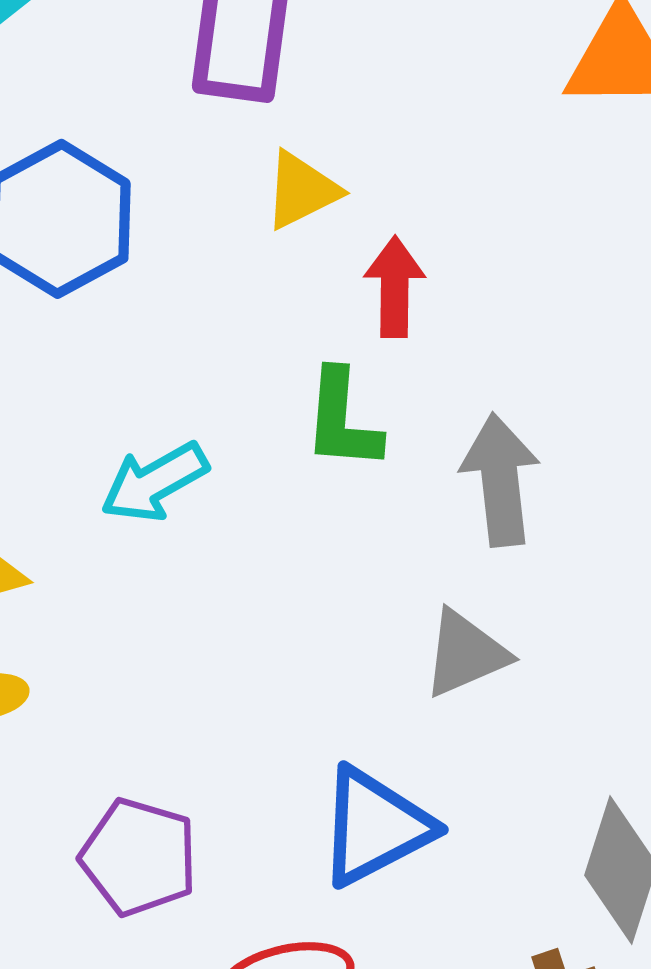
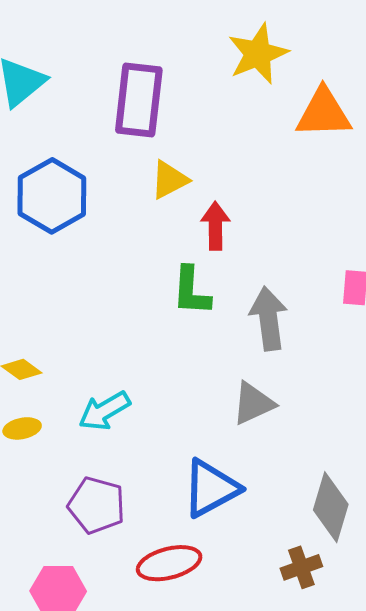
cyan arrow: (154, 482) -> (104, 411), moved

